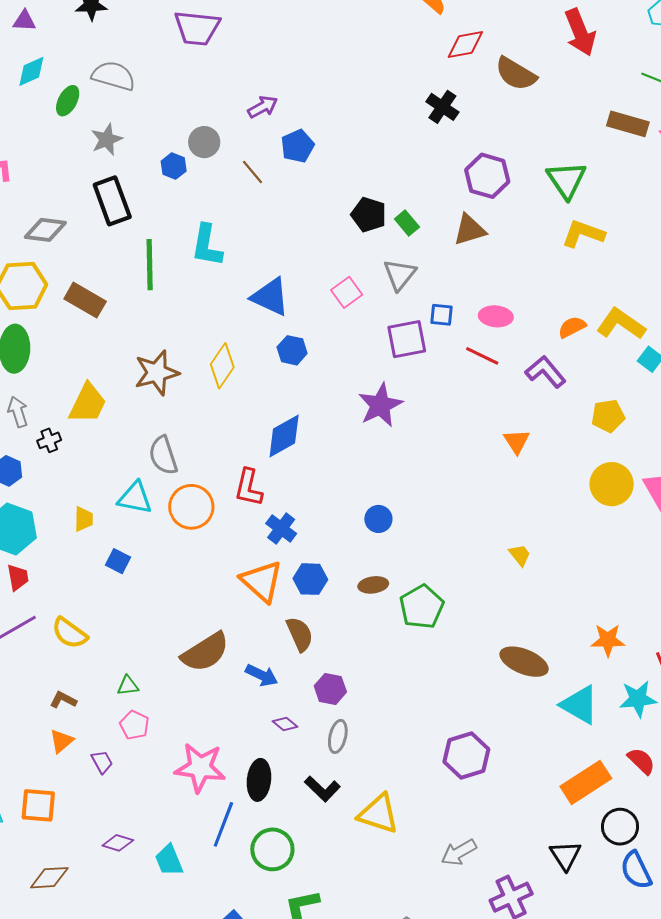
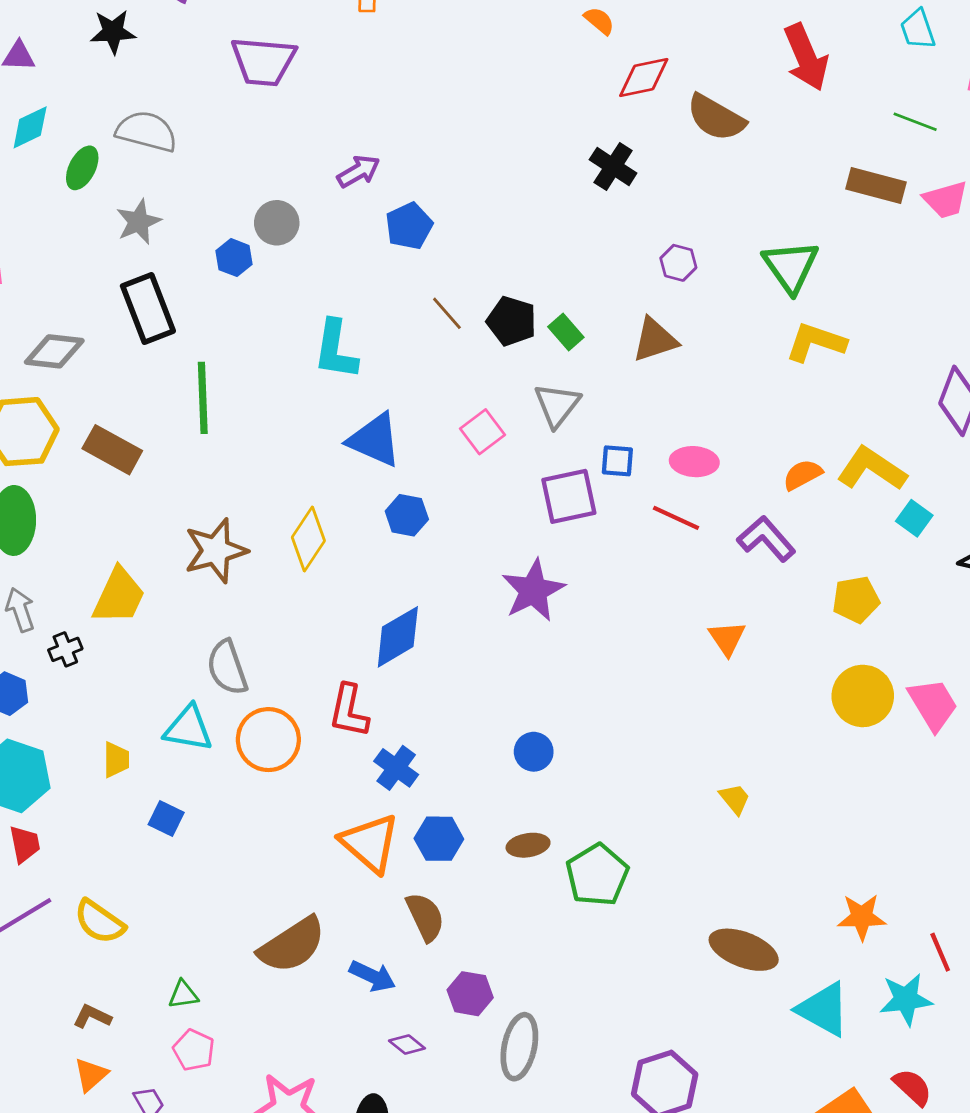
brown line: (253, 172) -> (447, 313), moved
purple hexagon: (487, 176) -> (678, 263), size x0.6
cyan L-shape: (207, 245) -> (336, 350), moved
gray ellipse: (338, 736) -> (519, 1047), moved, size x1.4

